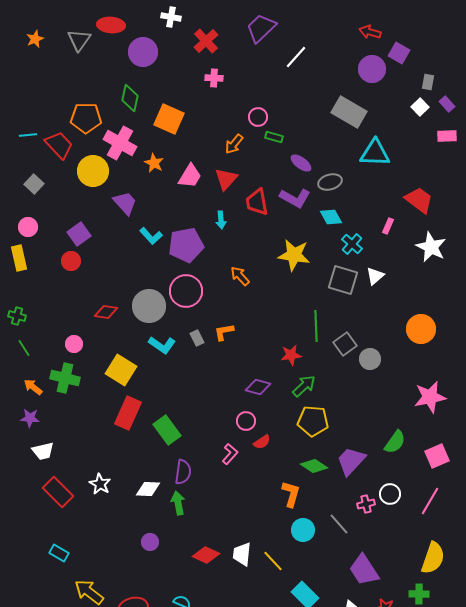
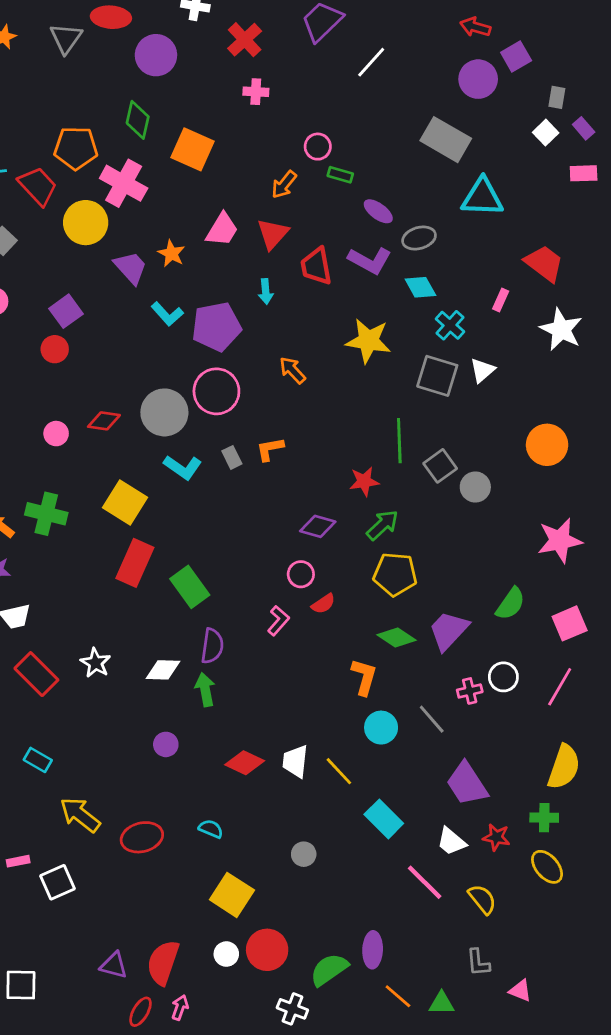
purple square: (399, 53) -> (516, 57), turned 30
orange star: (154, 163) -> (171, 253), moved
pink circle: (74, 344) -> (56, 434), moved

